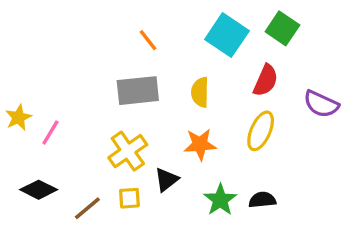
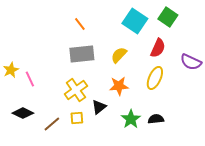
orange line: (148, 40) -> (80, 24), moved
yellow semicircle: (200, 92) -> (119, 55), turned 42
pink line: (50, 133) -> (30, 79), turned -56

